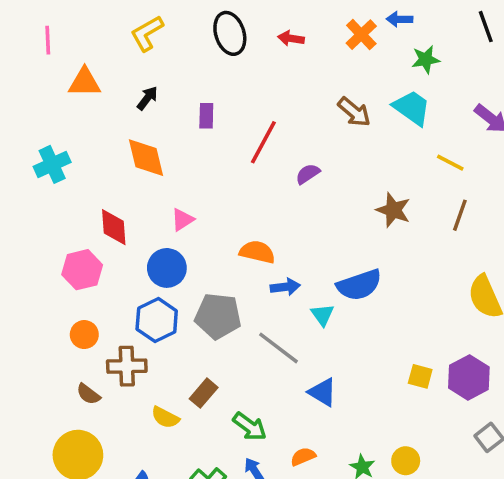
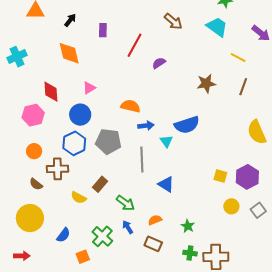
brown arrow: (354, 112) -> (173, 21), moved
brown star: (393, 210) -> (206, 84), turned -30
gray line: (279, 348) -> (142, 160), turned 50
yellow circle: (406, 461) -> (231, 206), moved

